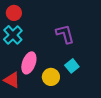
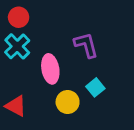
pink ellipse: (29, 63) -> (50, 69), moved, turned -30

